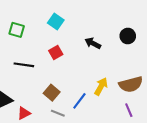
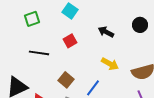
green square: (17, 30) -> (32, 19), turned -35
yellow arrow: (101, 86) -> (110, 64), moved, turned 90

